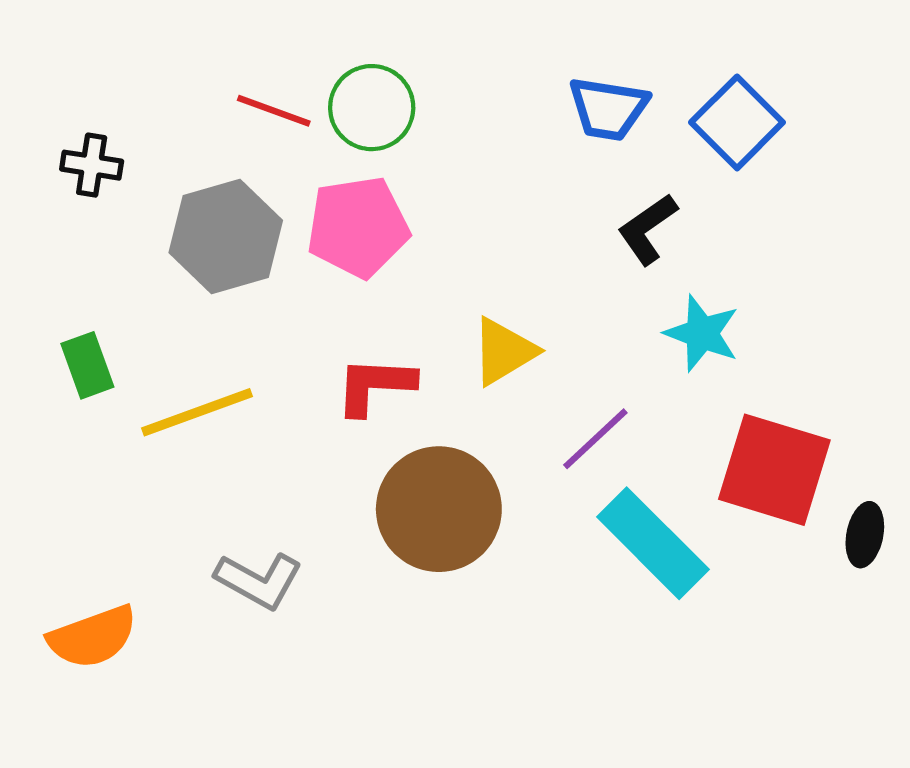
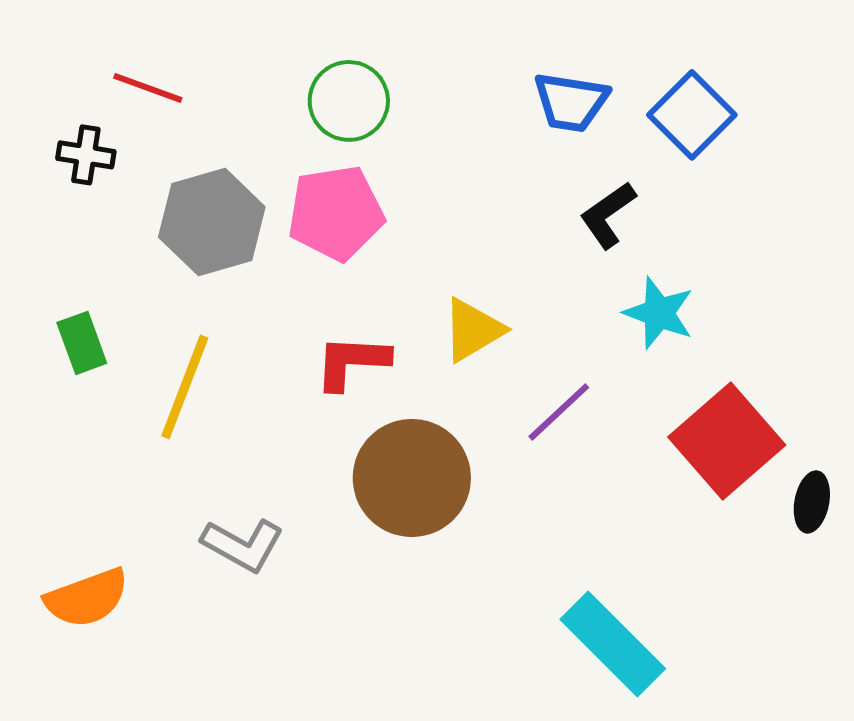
red line: (274, 111) -> (148, 88), moved
yellow line: (197, 412) -> (185, 387), turned -49
red square: (774, 470) -> (727, 441), turned 32
cyan rectangle: (653, 543) -> (613, 644), moved

